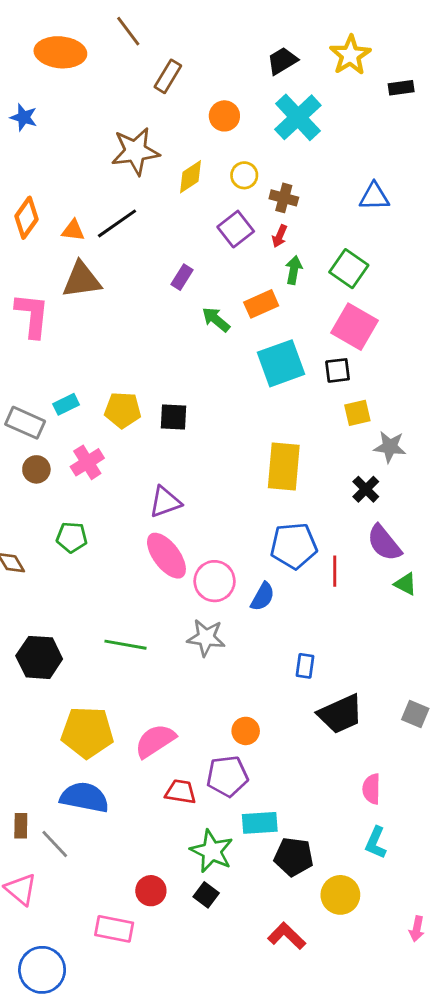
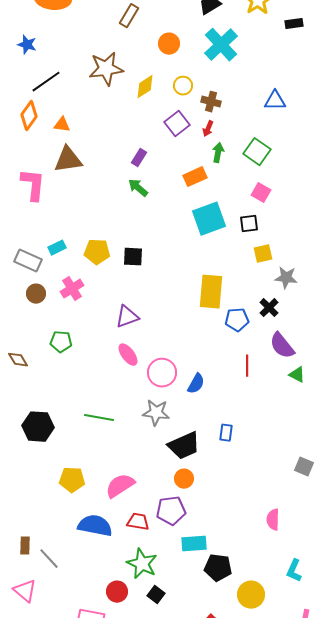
black line: (117, 223) -> (46, 82), moved
green arrow: (216, 320) -> (138, 188), moved
pink square: (354, 327) -> (261, 193), size x0.6
blue pentagon: (294, 546) -> (237, 320), moved, size x0.7
pink ellipse: (166, 556) -> (128, 355), size x0.7
black trapezoid: (340, 714) -> (184, 446), moved
yellow pentagon: (87, 732) -> (72, 480), size x0.7
blue semicircle: (84, 797) -> (95, 526), moved
cyan L-shape: (376, 843) -> (294, 571), moved
green star: (212, 851) -> (142, 564), moved

